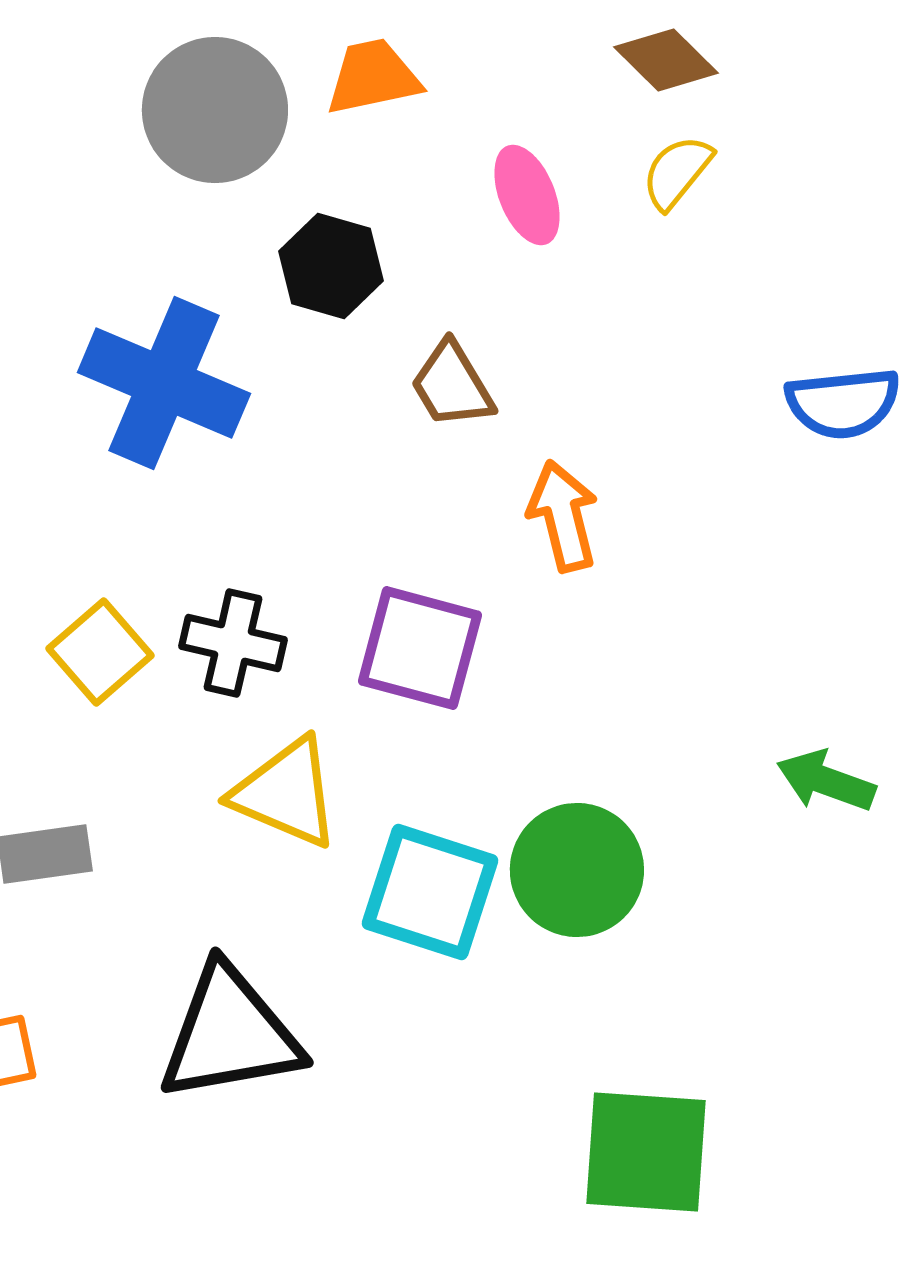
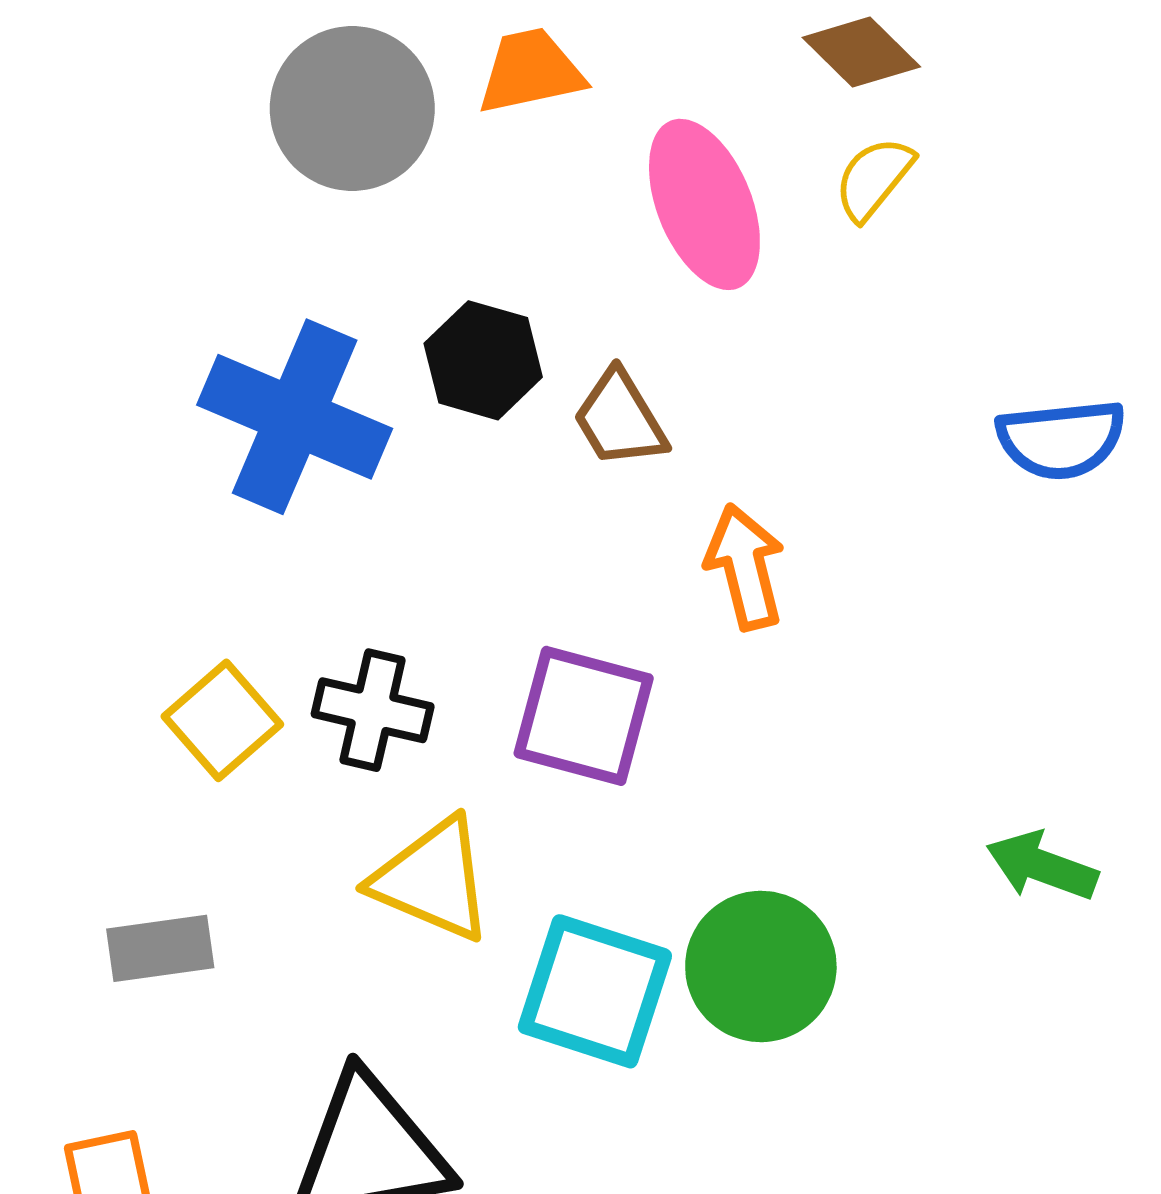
pink ellipse: (527, 195) -> (704, 204), size x1.5
black hexagon: (331, 266) -> (483, 360), moved

